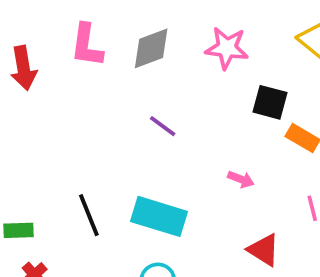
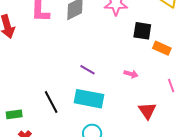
purple line: (163, 126) -> (87, 70), moved
red triangle: (264, 250) -> (147, 111), turned 30

